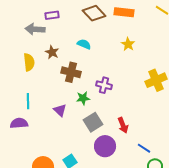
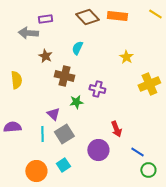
cyan semicircle: (84, 44) -> (77, 48), turned -88
yellow star: (128, 44) -> (126, 57), moved
yellow semicircle: (29, 62) -> (16, 80), moved
cyan line: (28, 101) -> (42, 134), moved
gray square: (93, 122) -> (64, 134), moved

